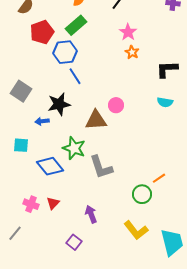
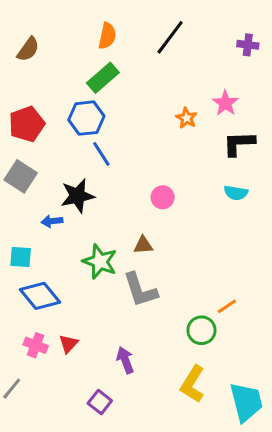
red pentagon: (42, 32) -> (27, 124), moved
pink star: (128, 32) -> (225, 103), moved
brown triangle: (96, 120) -> (143, 245), moved, size x0.6
blue diamond: (50, 166) -> (40, 296), moved
yellow L-shape: (136, 230) -> (192, 384), turned 70

